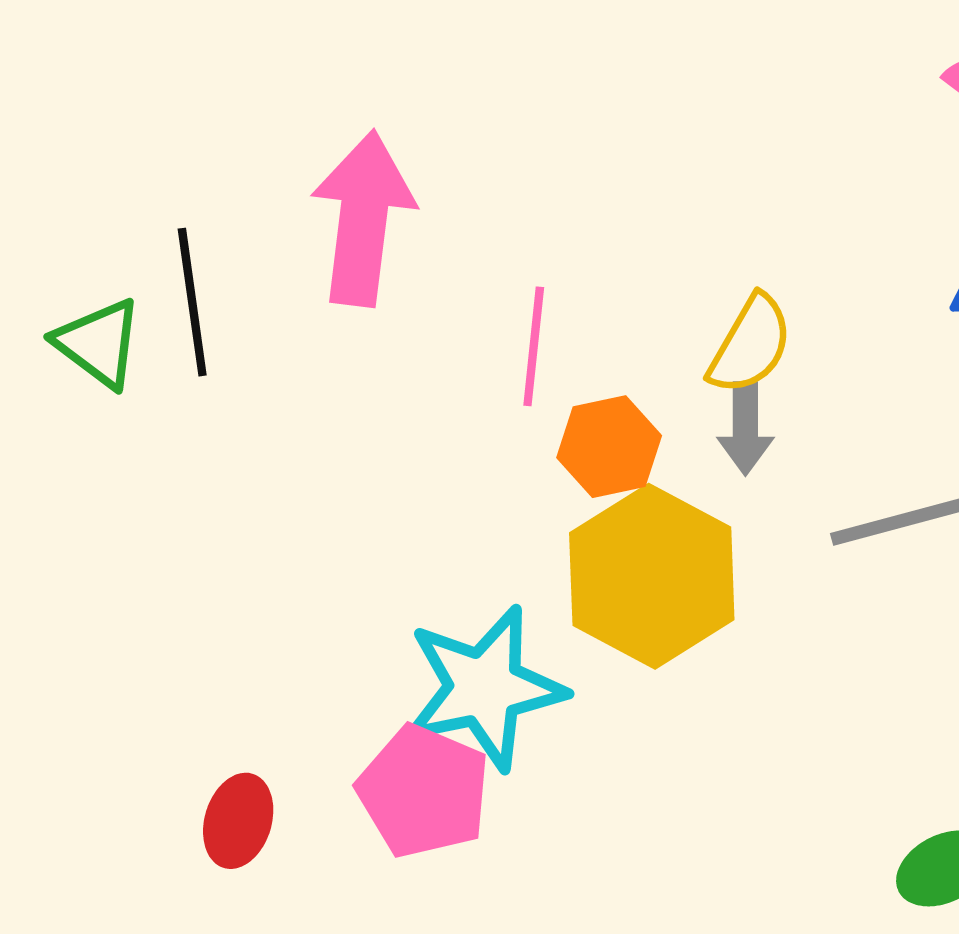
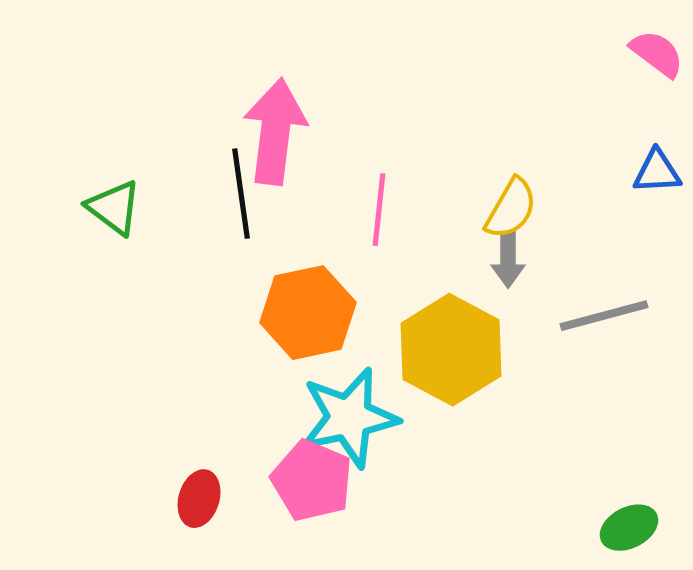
black line: (192, 302) -> (241, 194), moved
orange hexagon: (609, 447) -> (308, 313), moved, size x1.5

